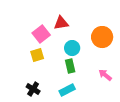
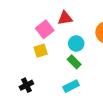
green rectangle: (70, 66) -> (74, 62), turned -32
black cross: (33, 89) -> (26, 85), moved, turned 32

